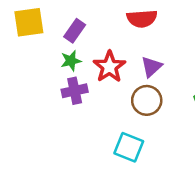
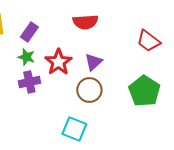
green star: (71, 61) -> (26, 57), turned 30

